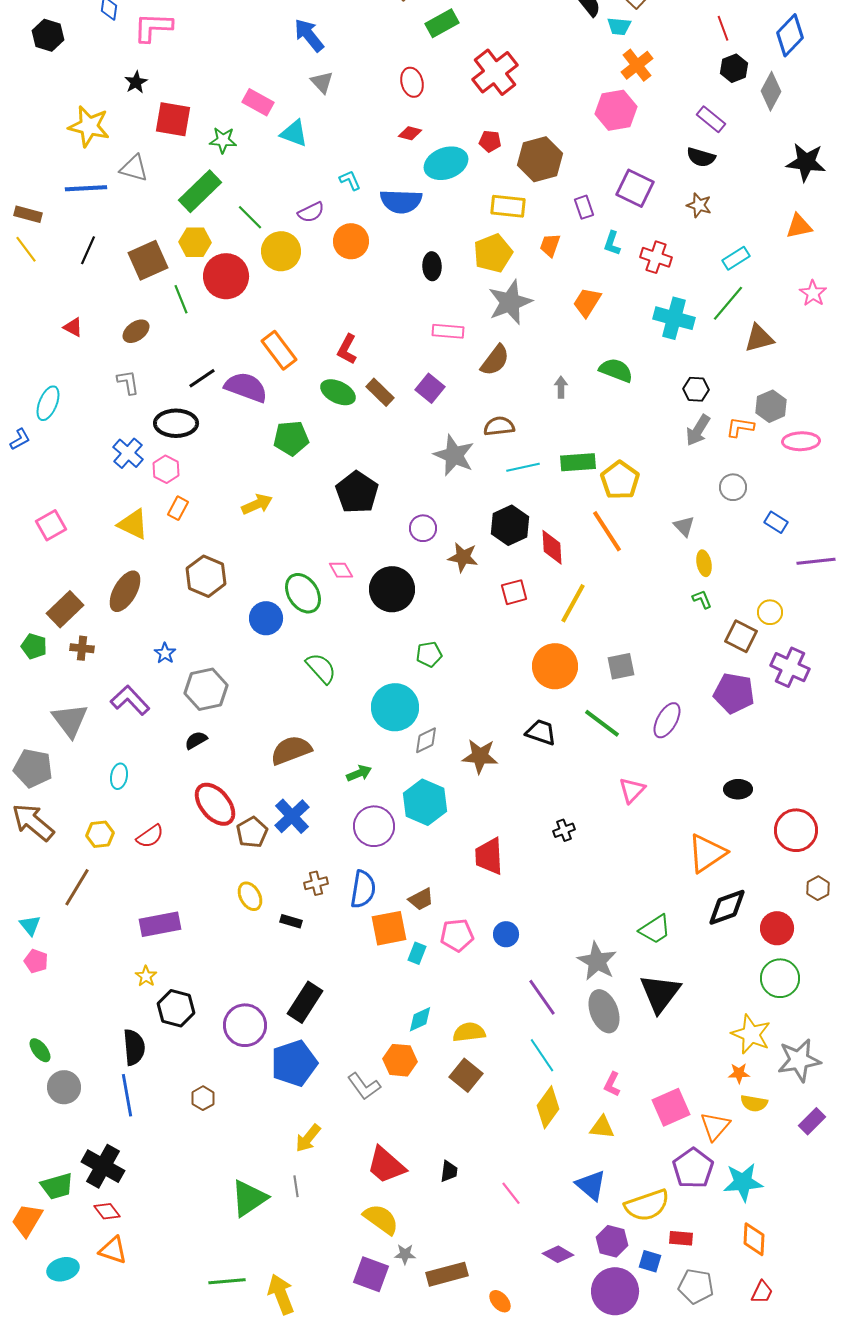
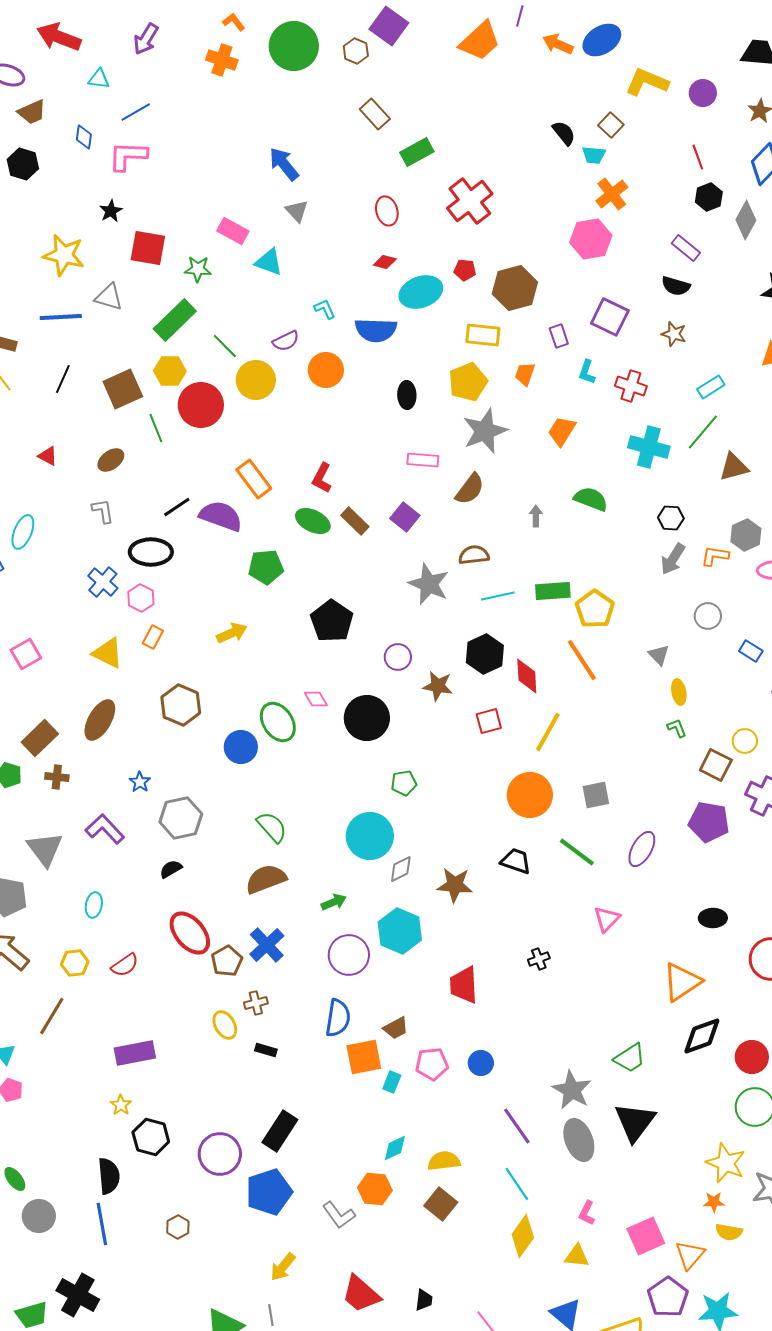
green semicircle: (321, 668) -> (272, 827), moved
brown cross: (316, 883) -> (256, 1003), moved

